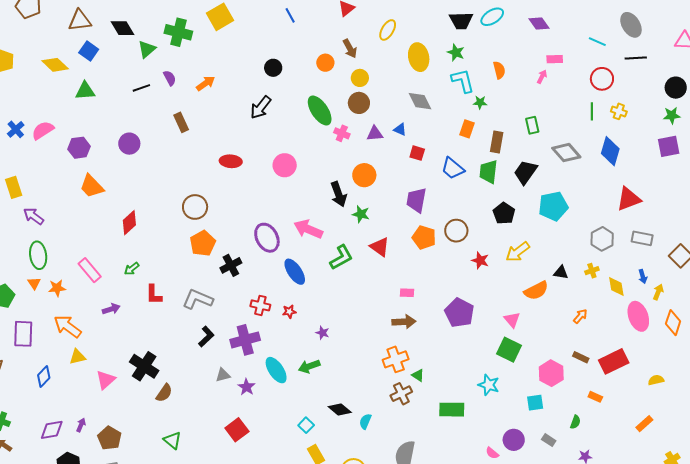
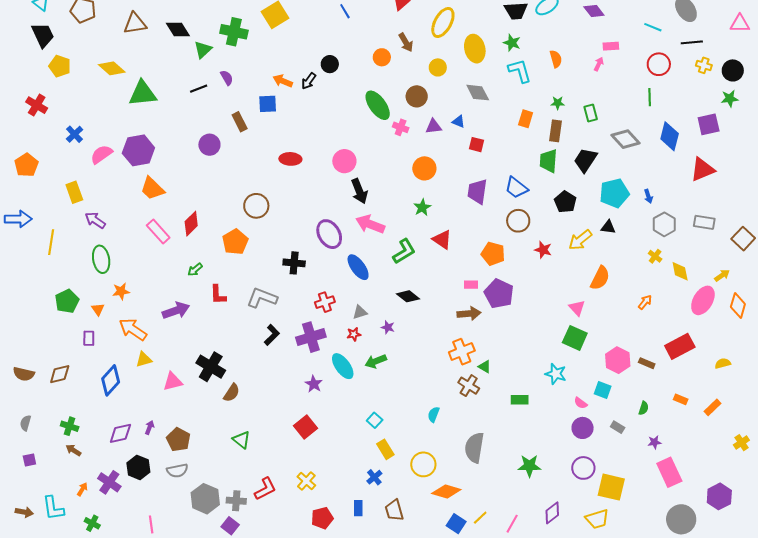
yellow ellipse: (388, 30) -> (443, 22), size x1.4
blue square: (89, 51) -> (268, 104), moved, turned -36
yellow circle: (360, 78) -> (438, 67), moved
orange arrow: (206, 83) -> (283, 81), moved, turned -120
green triangle: (85, 91) -> (143, 93), size x1.4
green star: (480, 102) -> (558, 103), moved
black arrow: (261, 107) -> (309, 81), moved, size x0.7
yellow cross: (619, 111) -> (704, 65), moved
pink semicircle: (43, 130) -> (101, 154), moved
purple circle: (129, 144) -> (209, 145), moved
purple square: (669, 146) -> (709, 124), moved
purple hexagon: (79, 148) -> (138, 150), size x1.4
blue trapezoid: (453, 168) -> (516, 188), moved
black arrow: (339, 194) -> (359, 191), moved
red triangle: (629, 199) -> (702, 169), moved
green star: (361, 214) -> (422, 207), turned 30
orange pentagon: (424, 237) -> (493, 254), moved
orange pentagon: (203, 243) -> (235, 242), moved
black cross: (231, 265) -> (294, 263), turned 35
pink rectangle: (90, 270) -> (158, 231), moved
yellow cross: (592, 271) -> (655, 256), turned -32
black triangle: (561, 272) -> (608, 227), moved
blue arrow: (643, 276) -> (648, 196), moved
orange triangle: (34, 283) -> (98, 309), moved
orange semicircle: (536, 291) -> (600, 278), turned -35
yellow arrow: (658, 292) -> (722, 275), turned 35
red cross: (260, 305) -> (325, 302), turned -30
purple arrow: (111, 309) -> (176, 311), size x1.5
red star: (289, 312) -> (354, 334), moved
purple pentagon: (459, 313) -> (499, 294), moved
pink ellipse: (638, 316) -> (703, 300), turned 52
purple rectangle: (23, 334) -> (89, 338), size x0.6
brown rectangle: (581, 357) -> (647, 363), moved
gray triangle: (223, 375) -> (360, 312), moved
blue diamond: (44, 377) -> (111, 380), size x1.4
pink triangle: (106, 380) -> (173, 382), turned 30
brown cross: (401, 394) -> (469, 386), turned -30
orange rectangle: (595, 397) -> (681, 399), moved
cyan square: (535, 403) -> (603, 390), turned 30
black diamond: (340, 409) -> (408, 296), moved
green rectangle: (452, 410) -> (520, 400), size x0.7
pink semicircle: (492, 453) -> (581, 403), moved

